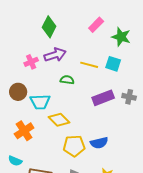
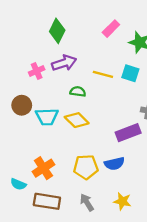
purple rectangle: (103, 98) -> (128, 133), moved
yellow diamond: (59, 120) -> (77, 120), moved
orange cross: (24, 131) -> (43, 168), moved

